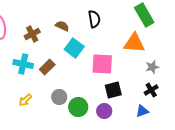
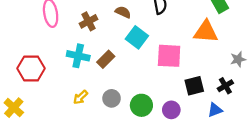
gray star: (152, 67) -> (238, 59), moved
black square: (113, 90) -> (194, 86), moved
gray circle: (59, 97) -> (112, 98), moved

